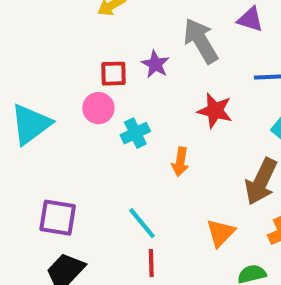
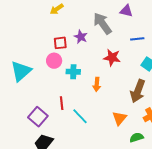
cyan cross: (135, 133) -> (73, 72), turned 32
purple square: (58, 218) -> (38, 117), turned 36
red line: (151, 263) -> (62, 103), moved

